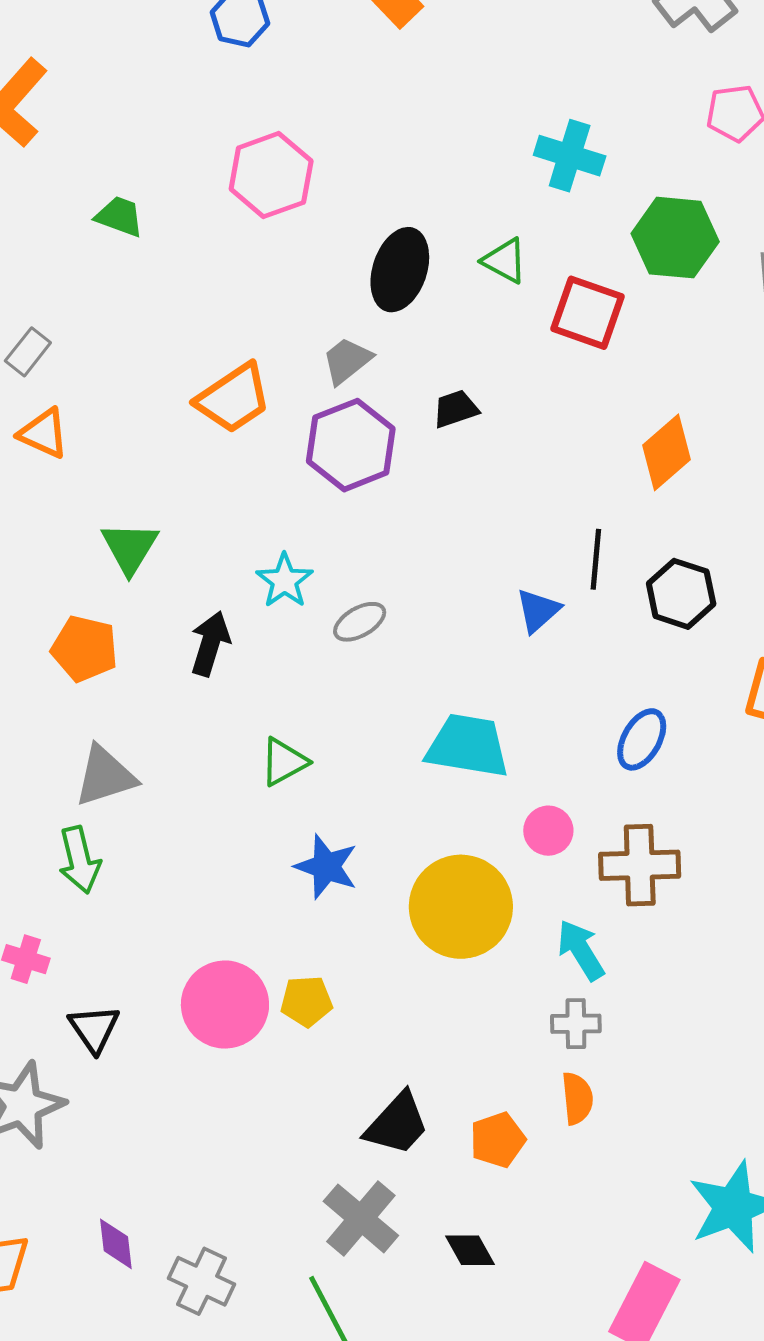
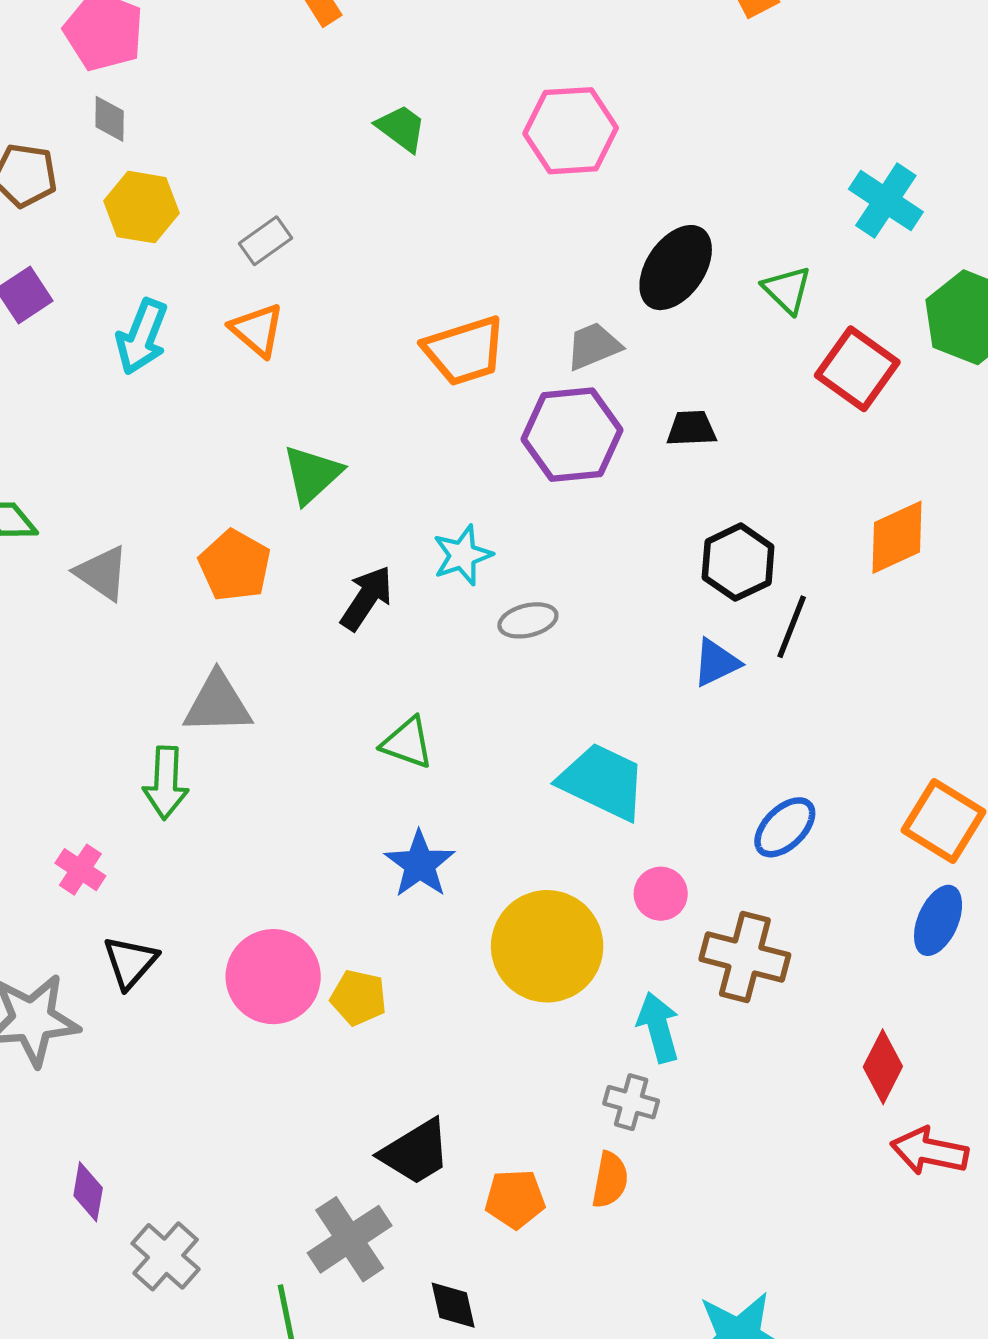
black hexagon: (681, 594) -> (738, 562), moved
green triangle: (284, 762) -> (407, 743), turned 32

